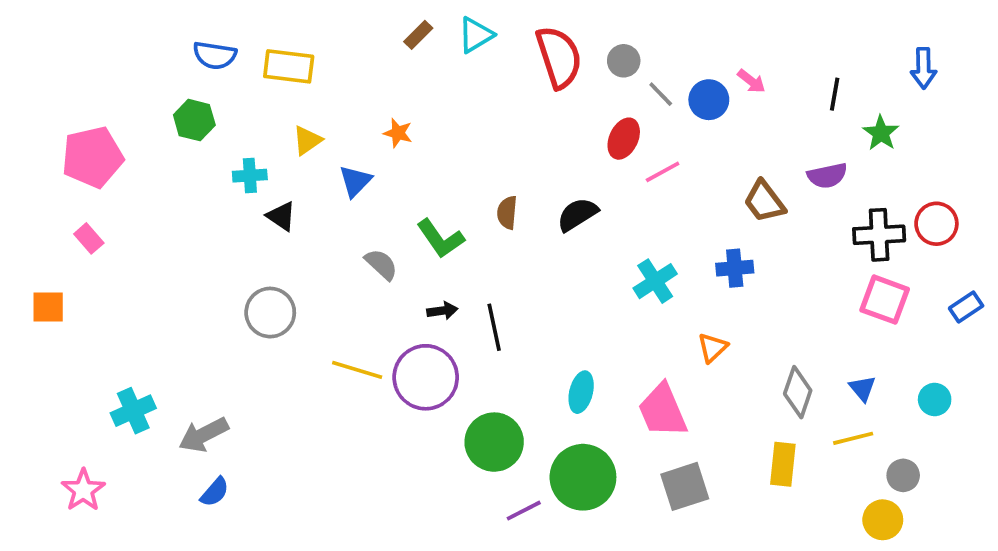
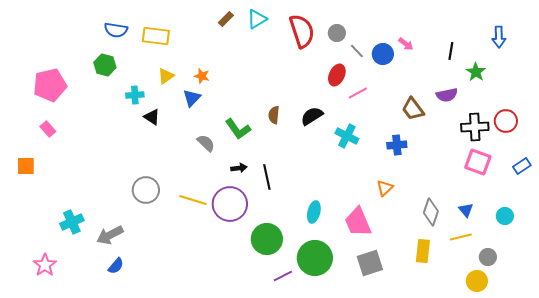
orange star: (398, 133) -> (202, 76), moved
cyan cross: (655, 281) -> (347, 136), moved, turned -30
gray circle: (270, 313) -> (146, 190), moved

